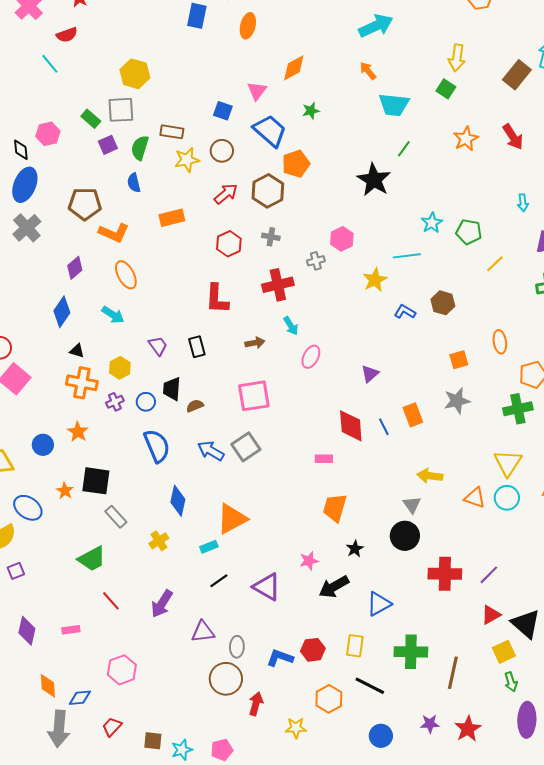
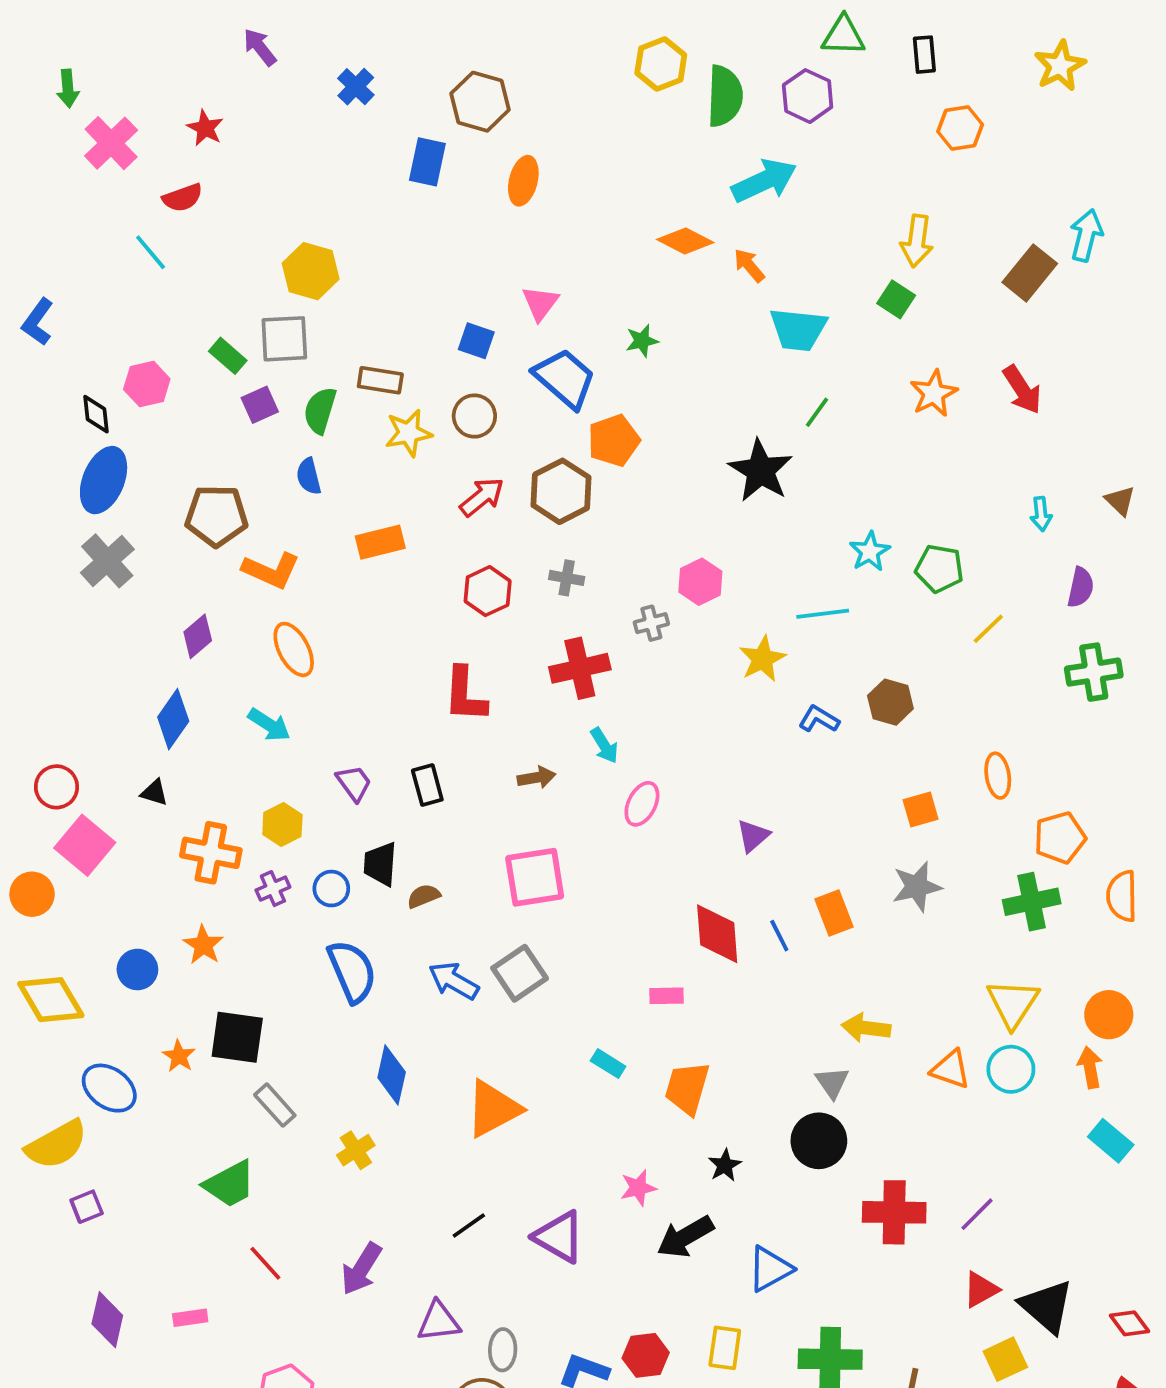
orange diamond: (294, 68) -> (685, 241), moved, turned 56
black triangle: (77, 351) -> (154, 793), moved
cyan rectangle: (209, 547) -> (608, 1064), moved, turned 54

